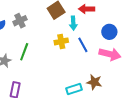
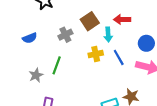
gray cross: (20, 21) -> (65, 35), moved

